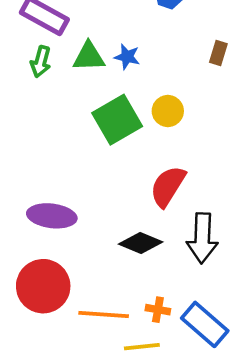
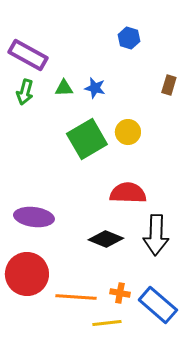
green triangle: (89, 57) -> (64, 88), size x0.7
red semicircle: (168, 186) -> (128, 193), turned 60

